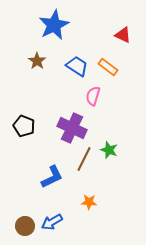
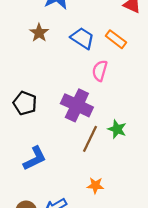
blue L-shape: (52, 177) -> (35, 158), moved

